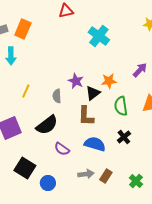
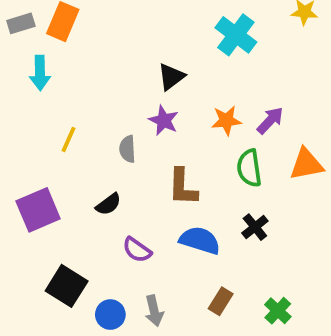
cyan cross: (99, 36) -> (236, 35), moved
purple arrow: (140, 70) -> (270, 120), moved
black triangle: (93, 93) -> (171, 77), moved
black semicircle: (47, 125) -> (108, 204), size x0.6
gray arrow: (86, 174) -> (154, 311), moved, turned 84

